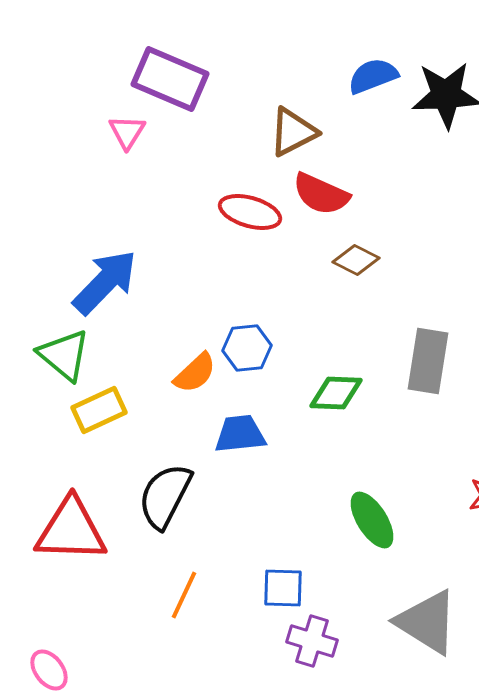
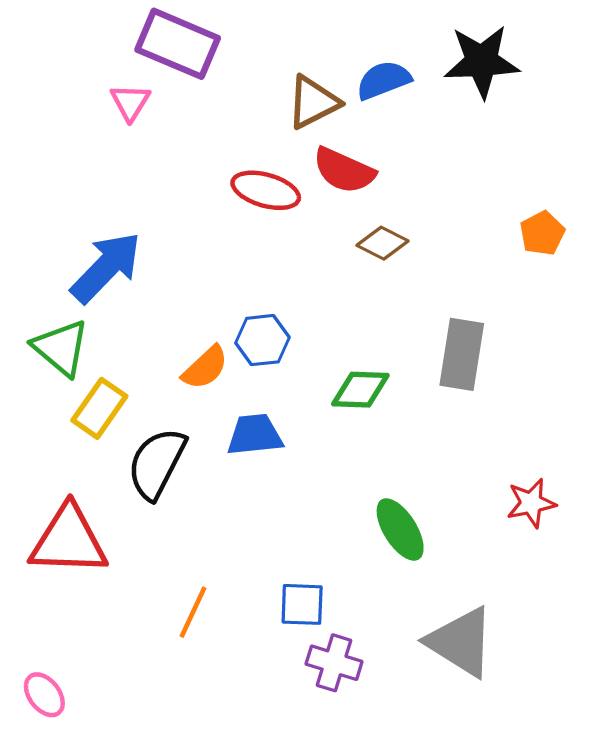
blue semicircle: (373, 76) -> (384, 80), moved
yellow rectangle: (99, 410) -> (99, 408), turned -30
black semicircle: (165, 496) -> (157, 463), moved

